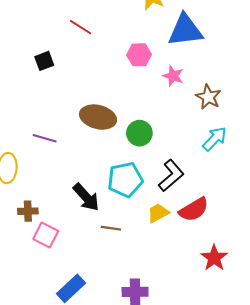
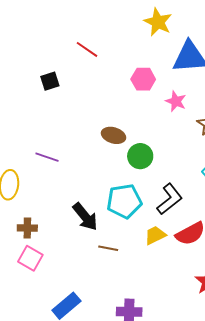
brown ellipse: (98, 117) -> (114, 135), moved, size x0.7
pink square: (46, 235) -> (30, 258), moved

